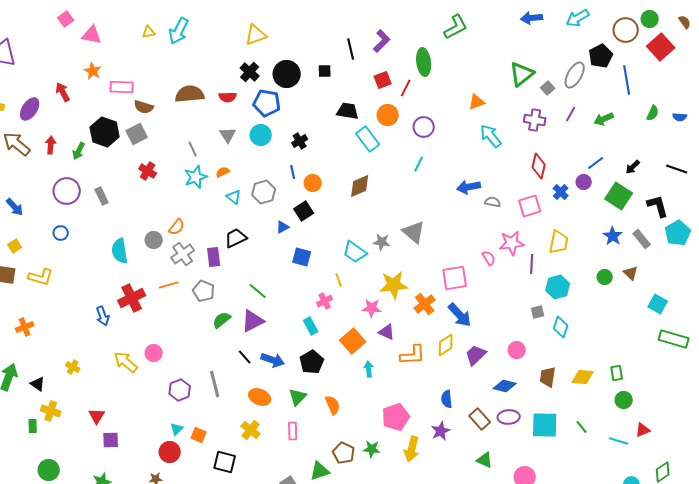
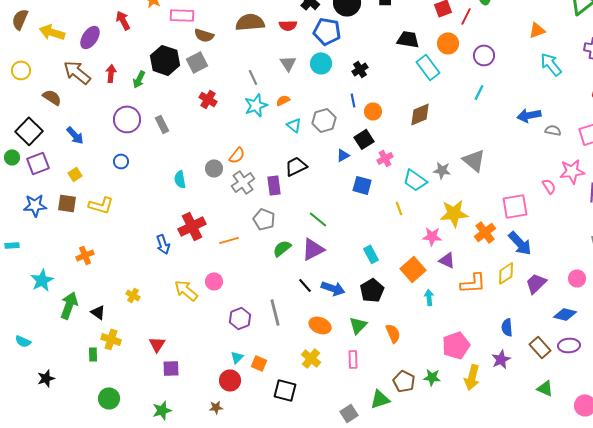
cyan semicircle: (120, 251) -> (180, 179), size x0.7
orange line: (169, 285) -> (229, 240), moved
pink cross: (325, 301) -> (385, 158), moved

